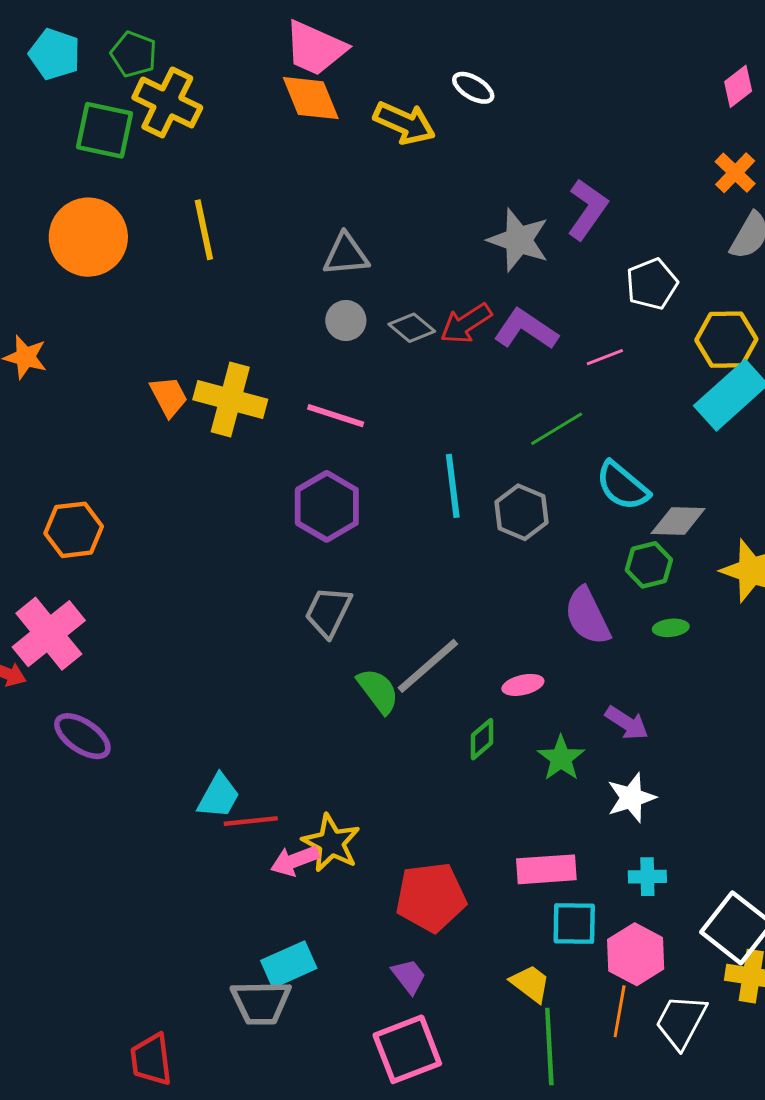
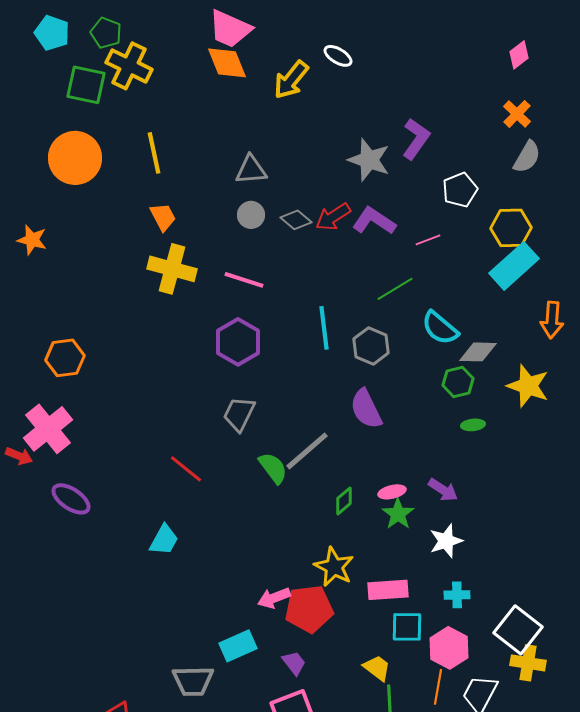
yellow arrow: (404, 123) -> (291, 80), turned 105
orange trapezoid: (169, 397) -> (163, 217), moved
purple semicircle: (587, 616) -> (366, 409), moved
pink ellipse: (523, 685) -> (392, 492), moved
red line: (251, 821) -> (186, 469), moved, turned 45
yellow star: (331, 843) -> (334, 567), moved
pink arrow: (295, 861) -> (274, 598), moved
cyan rectangle: (289, 964) -> (238, 646), moved

